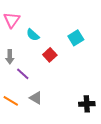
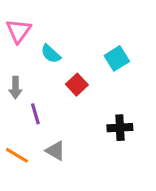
purple line: (23, 74) -> (35, 114), turned 32
black cross: (87, 104) -> (120, 128), moved

